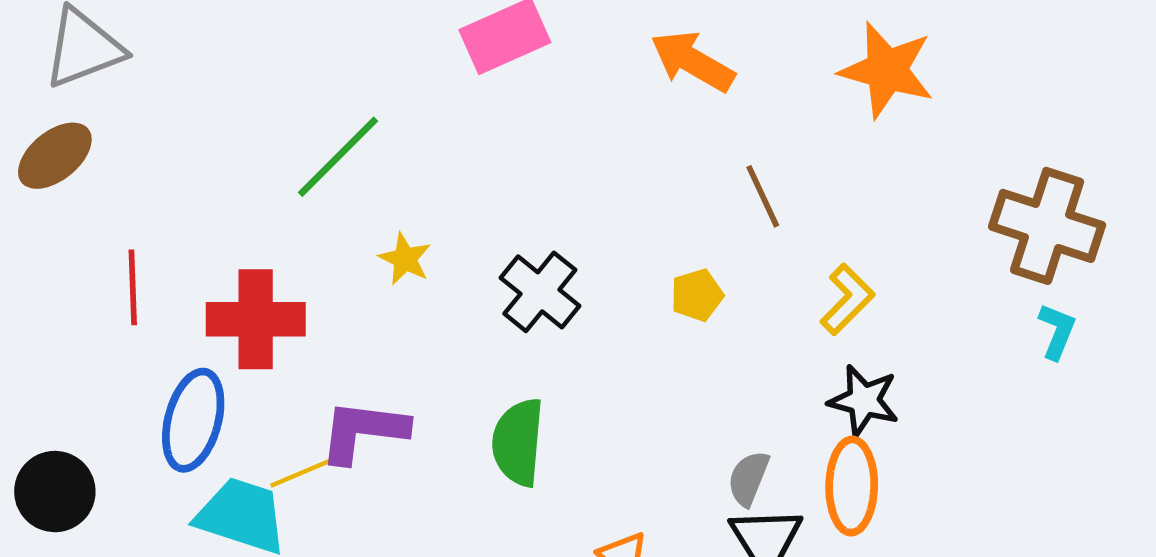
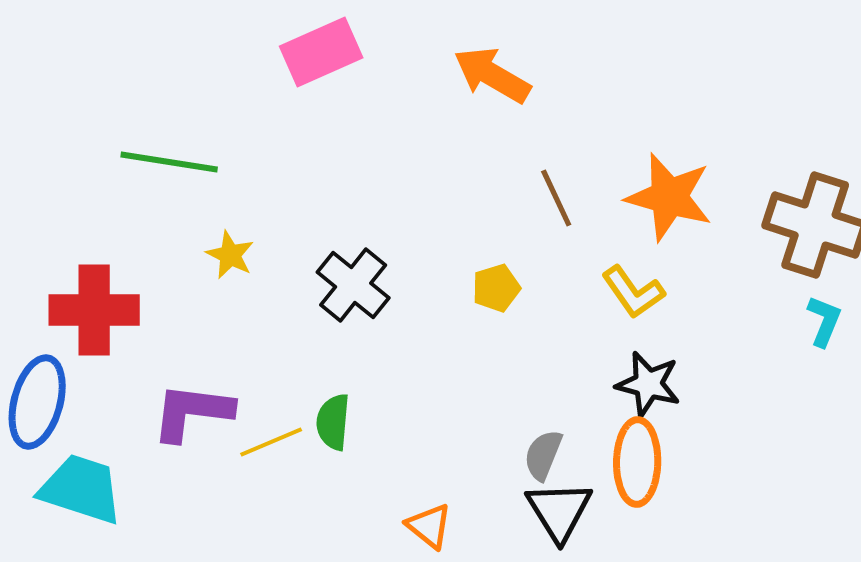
orange star: (887, 70) -> (669, 197), moved
green line: (338, 157) -> (169, 162), turned 54
yellow L-shape: (847, 299) -> (633, 292), turned 100
green semicircle: (518, 442) -> (333, 422), size x0.7
yellow line: (304, 472) -> (271, 442), moved

